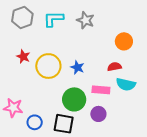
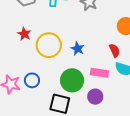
red semicircle: (114, 67) -> (115, 50), turned 72
blue circle: (35, 122) -> (32, 80), moved

